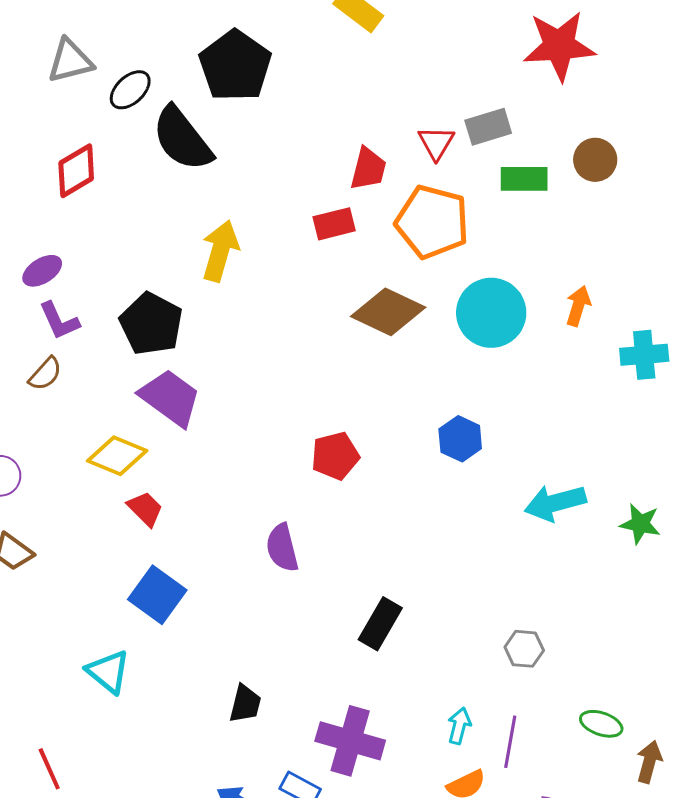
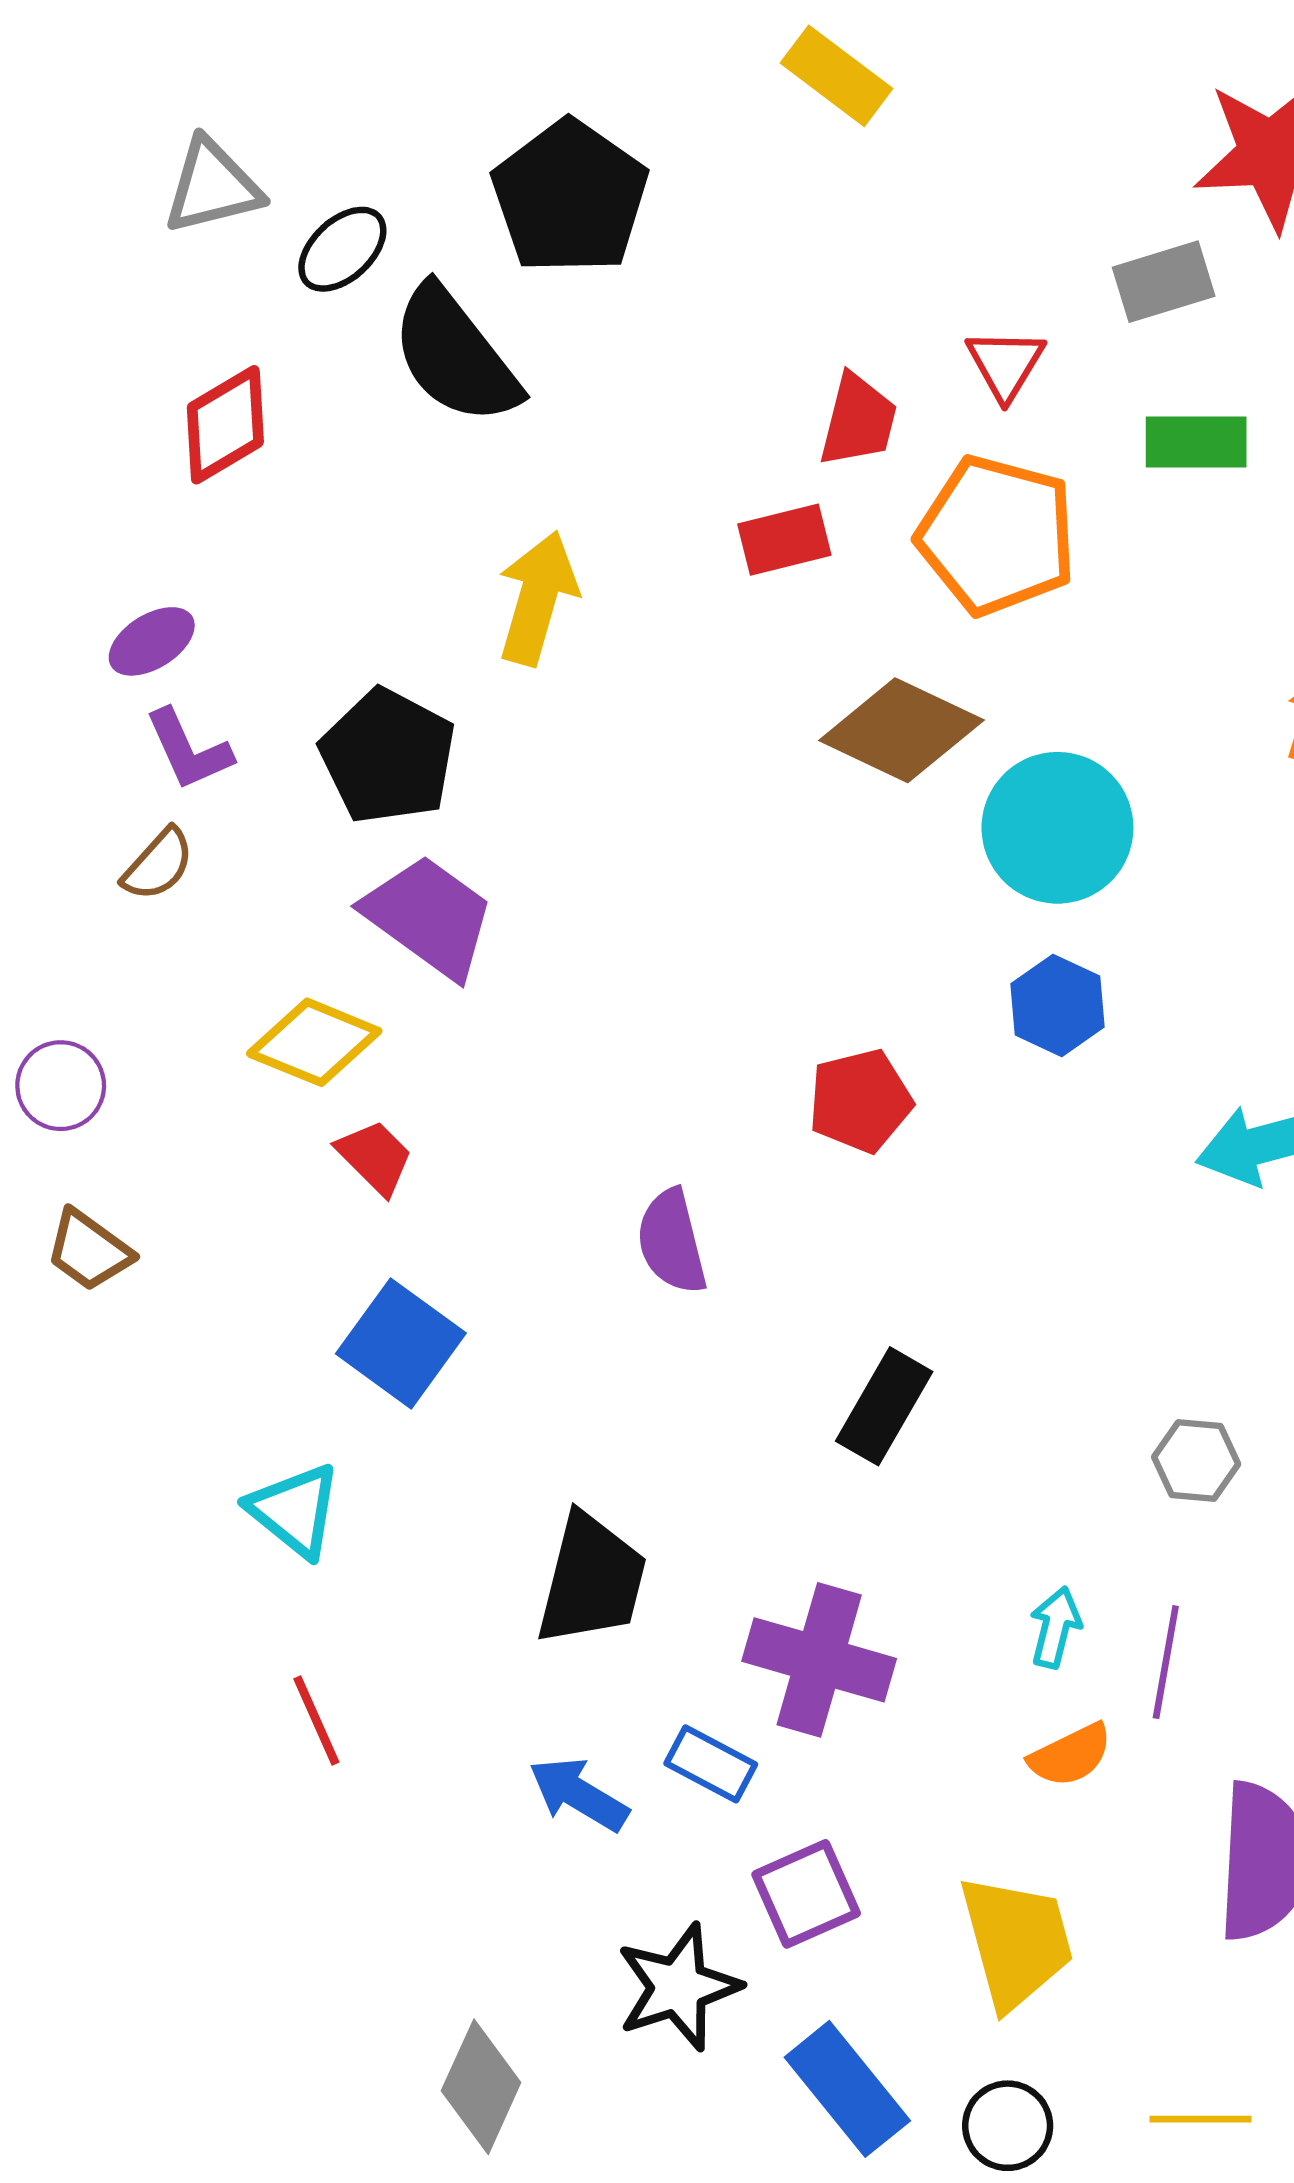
gray rectangle: (488, 127) -> (1164, 282), moved
cyan circle: (491, 313) -> (1057, 828), moved
red pentagon: (335, 456) -> (860, 1101), moved
black trapezoid: (245, 704) -> (592, 1580), size x1.6
red line: (49, 769) -> (316, 1721), moved

